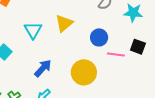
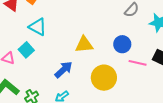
yellow triangle: (64, 23) -> (84, 45), moved, turned 30
cyan triangle: (33, 30) -> (38, 27), moved, turned -36

